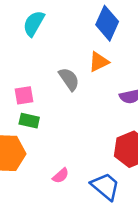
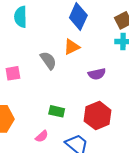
cyan semicircle: (34, 23) -> (21, 17), turned -30
green rectangle: (29, 121) -> (57, 111), moved

